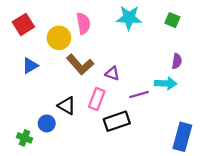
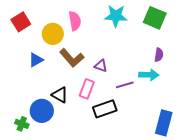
green square: (172, 20) -> (155, 18), size x1.6
blue triangle: (30, 66) -> (36, 60), moved
blue circle: (47, 123) -> (42, 111), size x1.5

